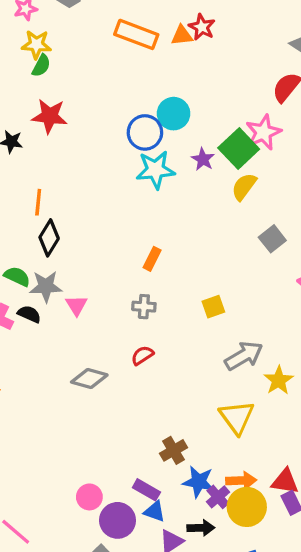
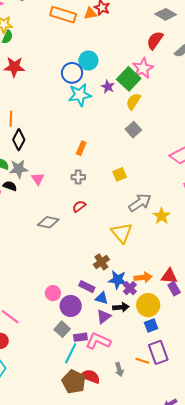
gray square: (272, 239) -> (133, 130), moved
yellow triangle: (237, 417) -> (122, 233), moved
yellow circle: (247, 507) -> (148, 305), moved
blue triangle: (155, 511) -> (102, 298), moved

